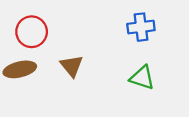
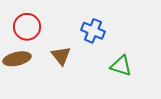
blue cross: (141, 27) -> (93, 31), moved, turned 30

